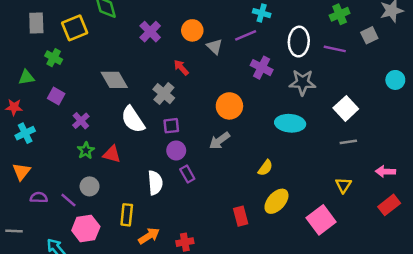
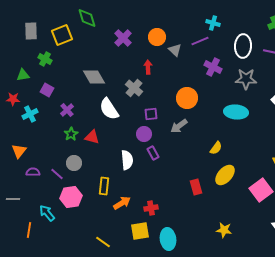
red arrow: (181, 68) -> (148, 67), turned 40
purple square: (171, 126) -> (151, 114), moved
cyan cross: (25, 133) -> (30, 114), moved

